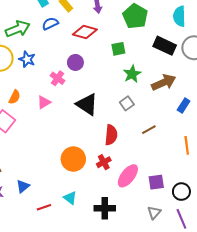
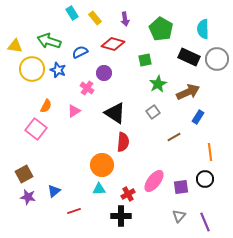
blue semicircle: (50, 24) -> (80, 52), moved
green arrow: (18, 29) -> (49, 41), turned -140
blue rectangle: (184, 105) -> (198, 117), moved
red semicircle: (111, 135) -> (123, 142), moved
red cross: (104, 162) -> (128, 194), moved
black circle: (181, 192) -> (205, 179), moved
cyan triangle: (70, 198) -> (99, 189), moved, turned -40
black cross: (105, 208) -> (121, 216), moved

